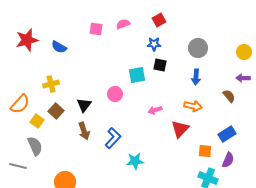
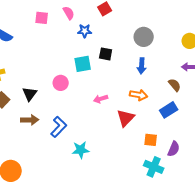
pink semicircle: (123, 24) -> (69, 13), turned 80
blue star: (154, 44) -> (85, 31), moved
brown arrow: (84, 131) -> (30, 120), turned -72
blue rectangle: (227, 134) -> (169, 110), moved

